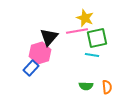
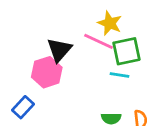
pink line: (77, 31) -> (99, 41), turned 35
blue rectangle: (31, 68) -> (23, 107), moved

